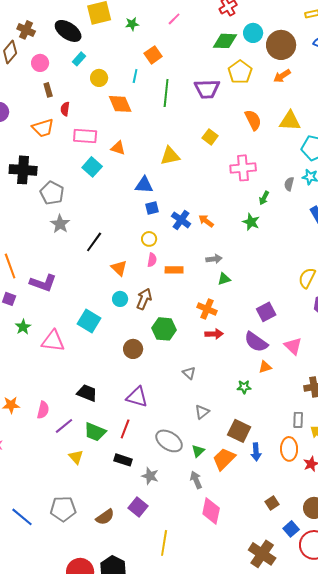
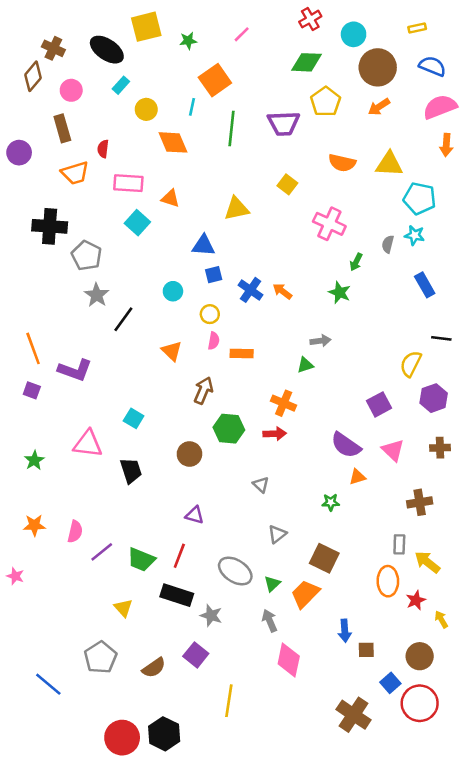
cyan circle: (253, 33) -> (354, 34), moved
orange square: (153, 55) -> (215, 80), size x1.4
brown rectangle: (48, 90) -> (62, 128), moved, size x1.5
orange semicircle: (253, 120) -> (342, 163), turned 130
pink cross: (243, 168) -> (329, 224), turned 30
black line: (94, 242) -> (123, 319), moved
gray arrow: (214, 259) -> (320, 341), moved
cyan circle: (120, 299) -> (173, 291), moved
purple square: (266, 312) -> (379, 404), moved
cyan square: (89, 321) -> (134, 418), size x0.7
green star: (23, 327) -> (34, 460), moved
red arrow: (214, 334) -> (275, 434), moved
black trapezoid: (87, 393) -> (131, 471), moved, turned 50
purple triangle: (137, 397) -> (195, 515), size x0.7
blue arrow: (256, 452) -> (345, 631), moved
yellow triangle: (76, 457) -> (123, 608), moved
black rectangle: (123, 460) -> (177, 595), size x1.4
brown square: (272, 503) -> (366, 650), turned 32
gray pentagon: (63, 509) -> (100, 657), turned -30
blue line: (22, 517) -> (48, 684), moved

